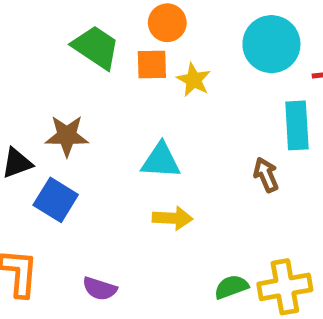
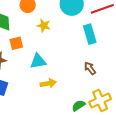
orange square: (152, 64) -> (16, 43), moved
brown arrow: (266, 175) -> (90, 68), moved

